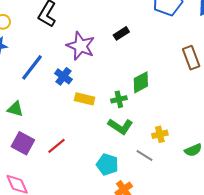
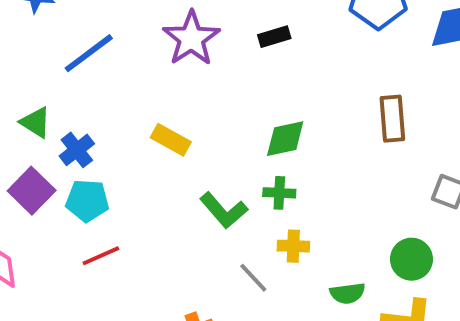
blue cross: (63, 76) -> (77, 150), moved
green cross: (119, 99) -> (279, 193), moved
red line: (56, 146) -> (101, 256), moved
cyan pentagon: (107, 164) -> (87, 201), moved, turned -30

